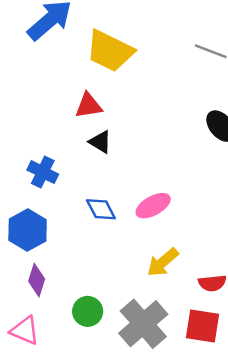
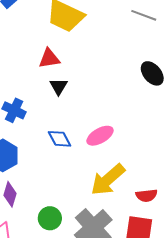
black triangle: (100, 142) -> (59, 86), turned 30
yellow arrow: (163, 262) -> (108, 180), size x1.4

